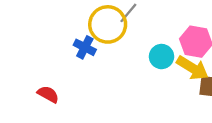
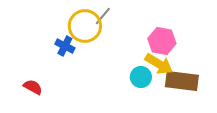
cyan circle: (162, 57) -> (141, 77), moved

